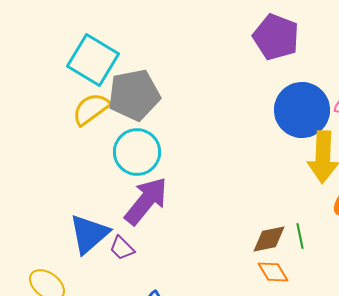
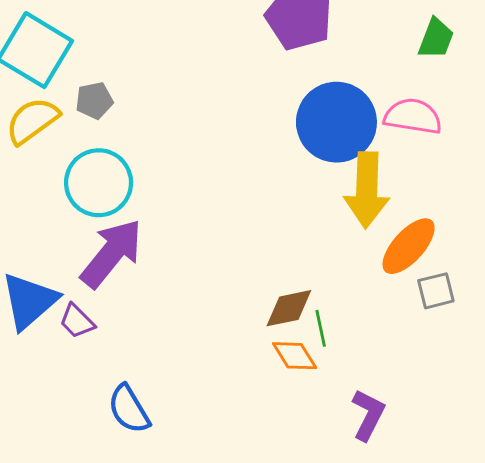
gray pentagon: (134, 95) -> (94, 101), size x0.5
green line: (300, 236) -> (321, 328), moved

